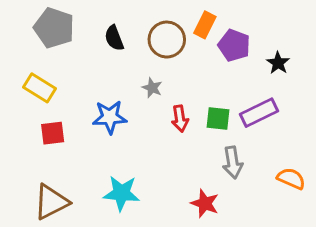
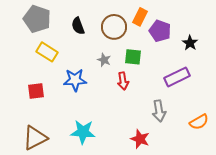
yellow rectangle: (39, 88) -> (47, 52), moved
green square: (218, 119) -> (133, 57), moved
orange semicircle: (291, 179) -> (199, 122), turned 126

